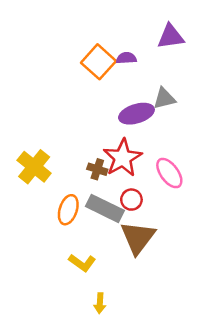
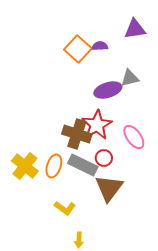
yellow cross: (34, 167) -> (25, 166), moved
brown cross: (97, 169) -> (77, 134), size x1.8

